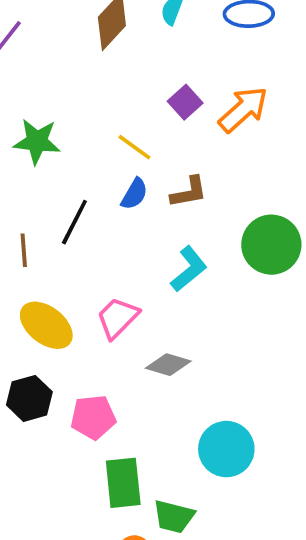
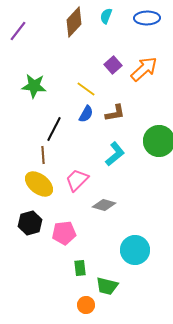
brown line: (24, 250) -> (43, 155), moved
green rectangle: (123, 483) -> (80, 268), size x0.6

